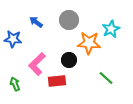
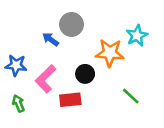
gray circle: (69, 20) -> (72, 24), moved
blue arrow: (36, 22) -> (51, 39), moved
blue star: (13, 39) -> (16, 65), moved

